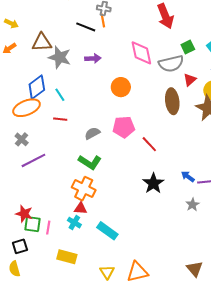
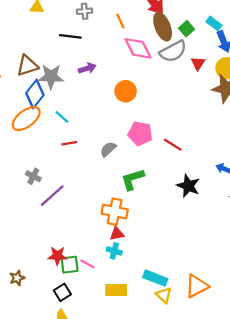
orange line: (103, 21) -> (120, 21), moved
blue diamond: (37, 87) -> (35, 94), moved
brown ellipse: (172, 101) -> (163, 27), moved
orange ellipse: (26, 108) -> (26, 119), moved
pink pentagon: (124, 127) -> (140, 134), turned 30
green L-shape: (90, 162) -> (133, 179), moved, turned 145
pink line: (48, 228) -> (88, 264), turned -56
cyan rectangle: (107, 231) -> (155, 278), moved

